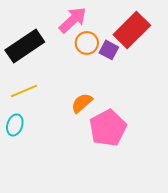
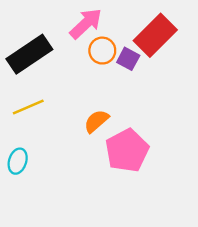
cyan ellipse: (15, 125) -> (18, 161), moved

